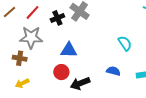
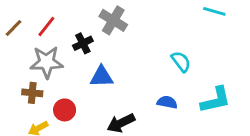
black cross: (57, 18) -> (83, 43), moved
red circle: (61, 72) -> (65, 110), moved

